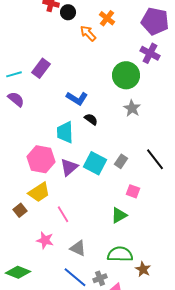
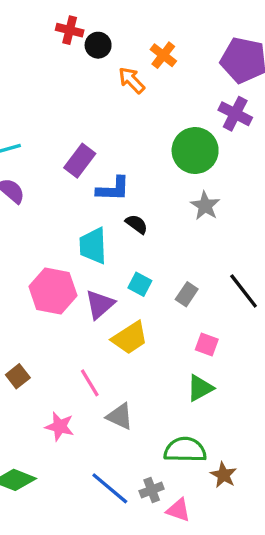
purple rectangle: (41, 68) -> (80, 161), moved
blue L-shape: (77, 98) -> (113, 189), turned -30
cyan square: (95, 163) -> (140, 284), moved, size x0.6
yellow trapezoid: (39, 192) -> (130, 338), moved
green triangle: (119, 215) -> (200, 388), moved
gray triangle: (78, 248) -> (120, 416), moved

